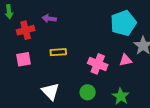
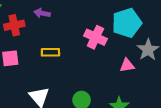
pink cross: (98, 64) -> (95, 37), moved

